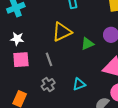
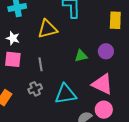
yellow triangle: (62, 32) -> (47, 29), moved
cyan triangle: (79, 84) -> (66, 94), size x1.6

